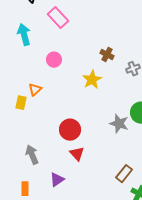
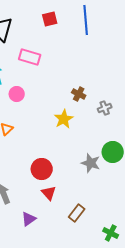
pink rectangle: (58, 18) -> (30, 57), turned -30
pink circle: (54, 60) -> (17, 94), moved
brown rectangle: (124, 174) -> (77, 213), moved

